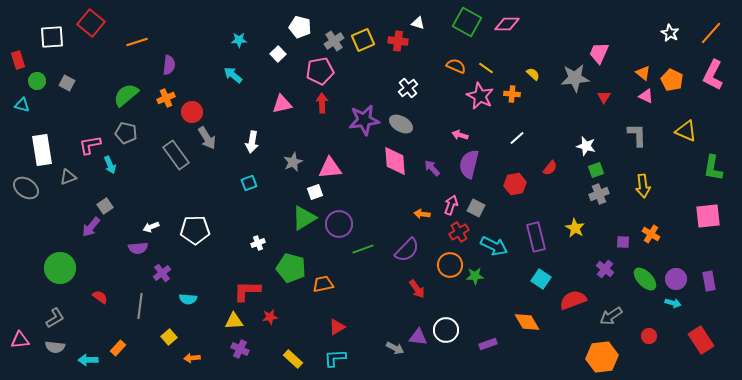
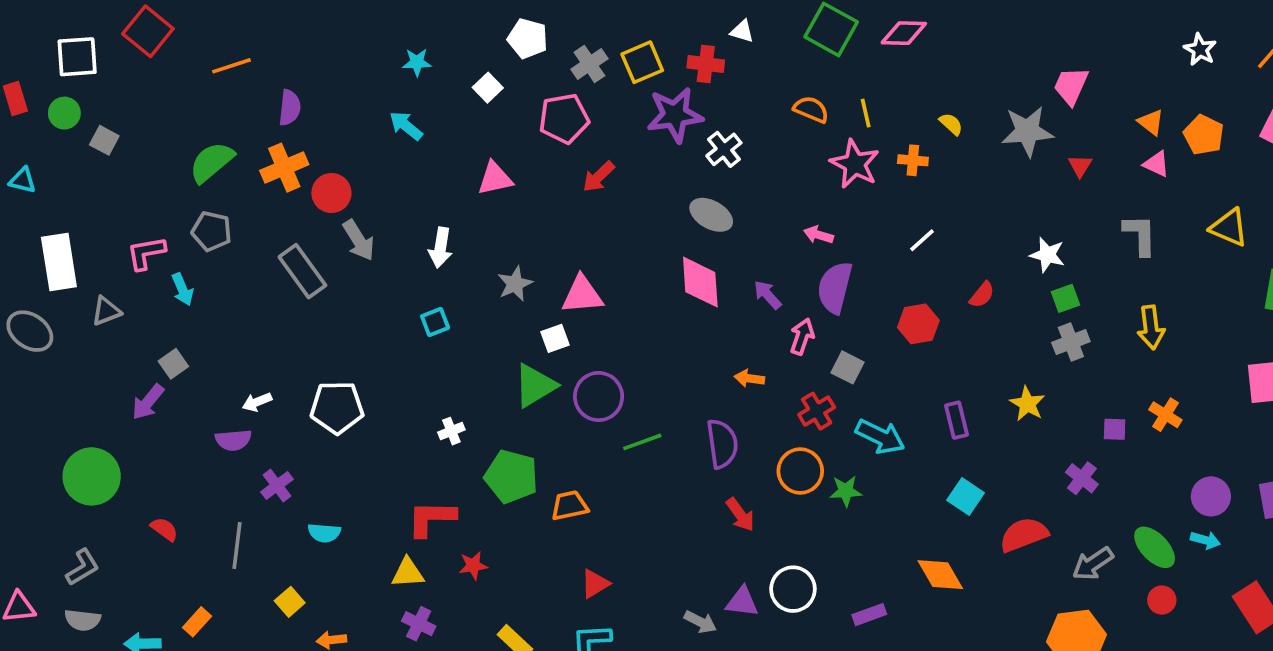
yellow line: (486, 68) -> (866, 113), turned 42
green circle: (37, 81) -> (64, 113), moved
orange cross: (166, 98) -> (284, 168), size x1.4
red arrow: (322, 103) -> (599, 177), moved, turned -132
purple star: (364, 120) -> (675, 115), moved
pink arrow: (451, 205) -> (802, 337), moved
purple rectangle: (536, 237) -> (957, 420), size x0.7
purple semicircle: (407, 250) -> (722, 444), turned -52
green ellipse: (645, 279) -> (1155, 547), moved

